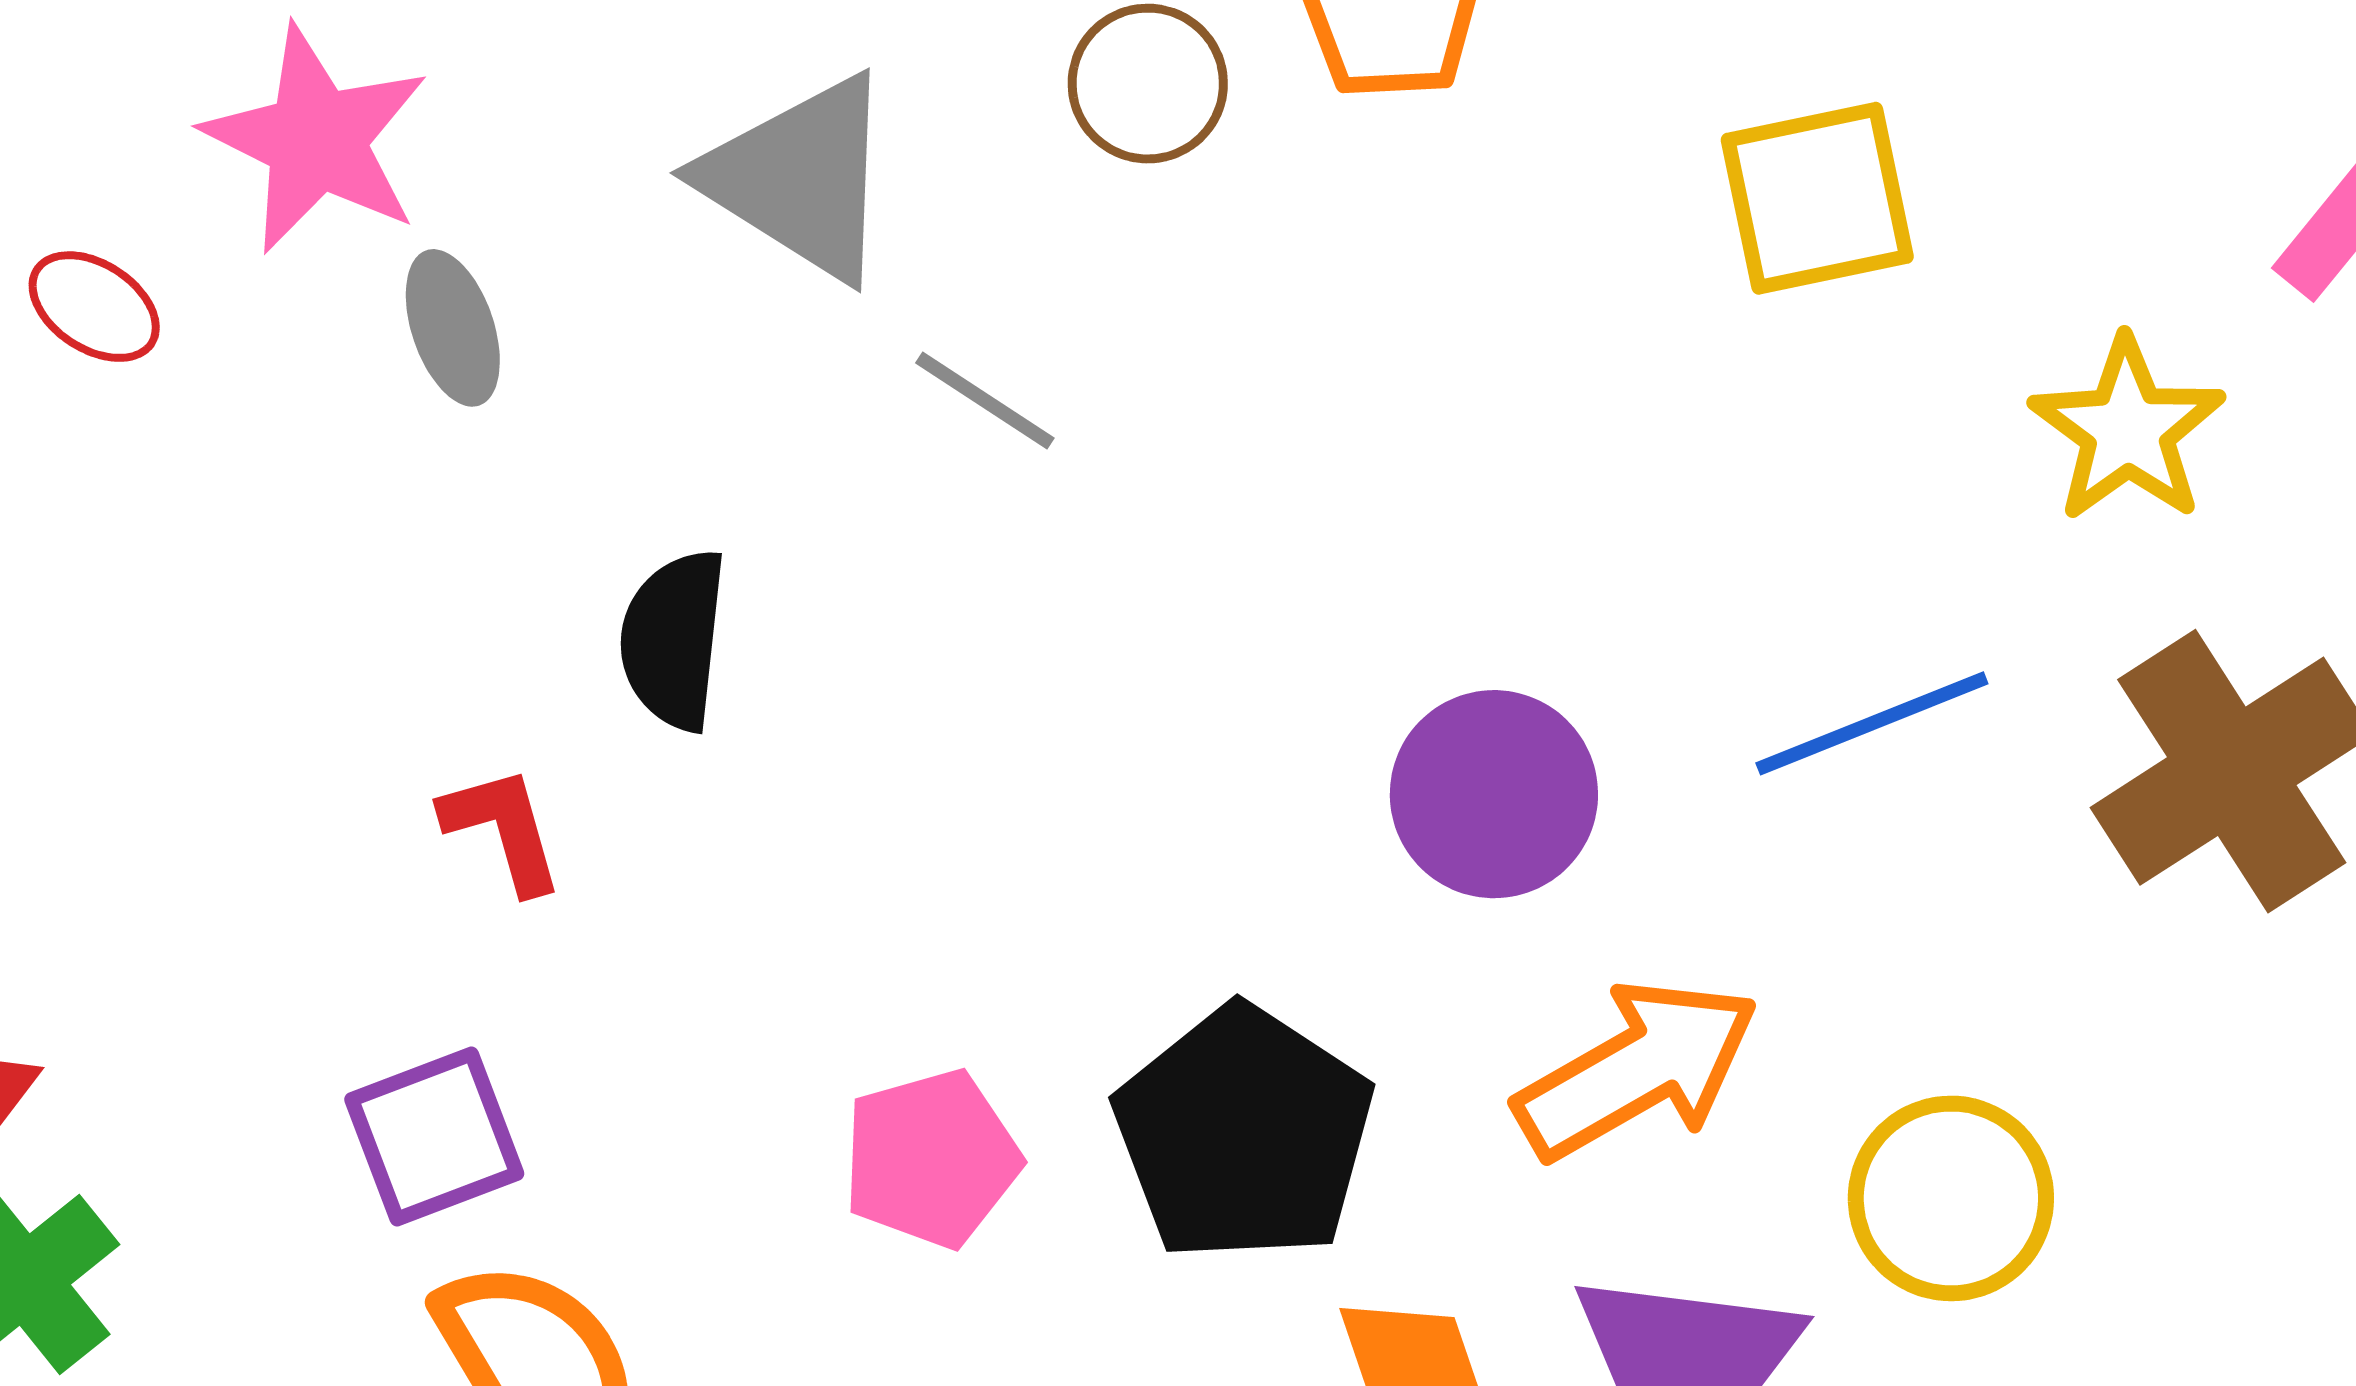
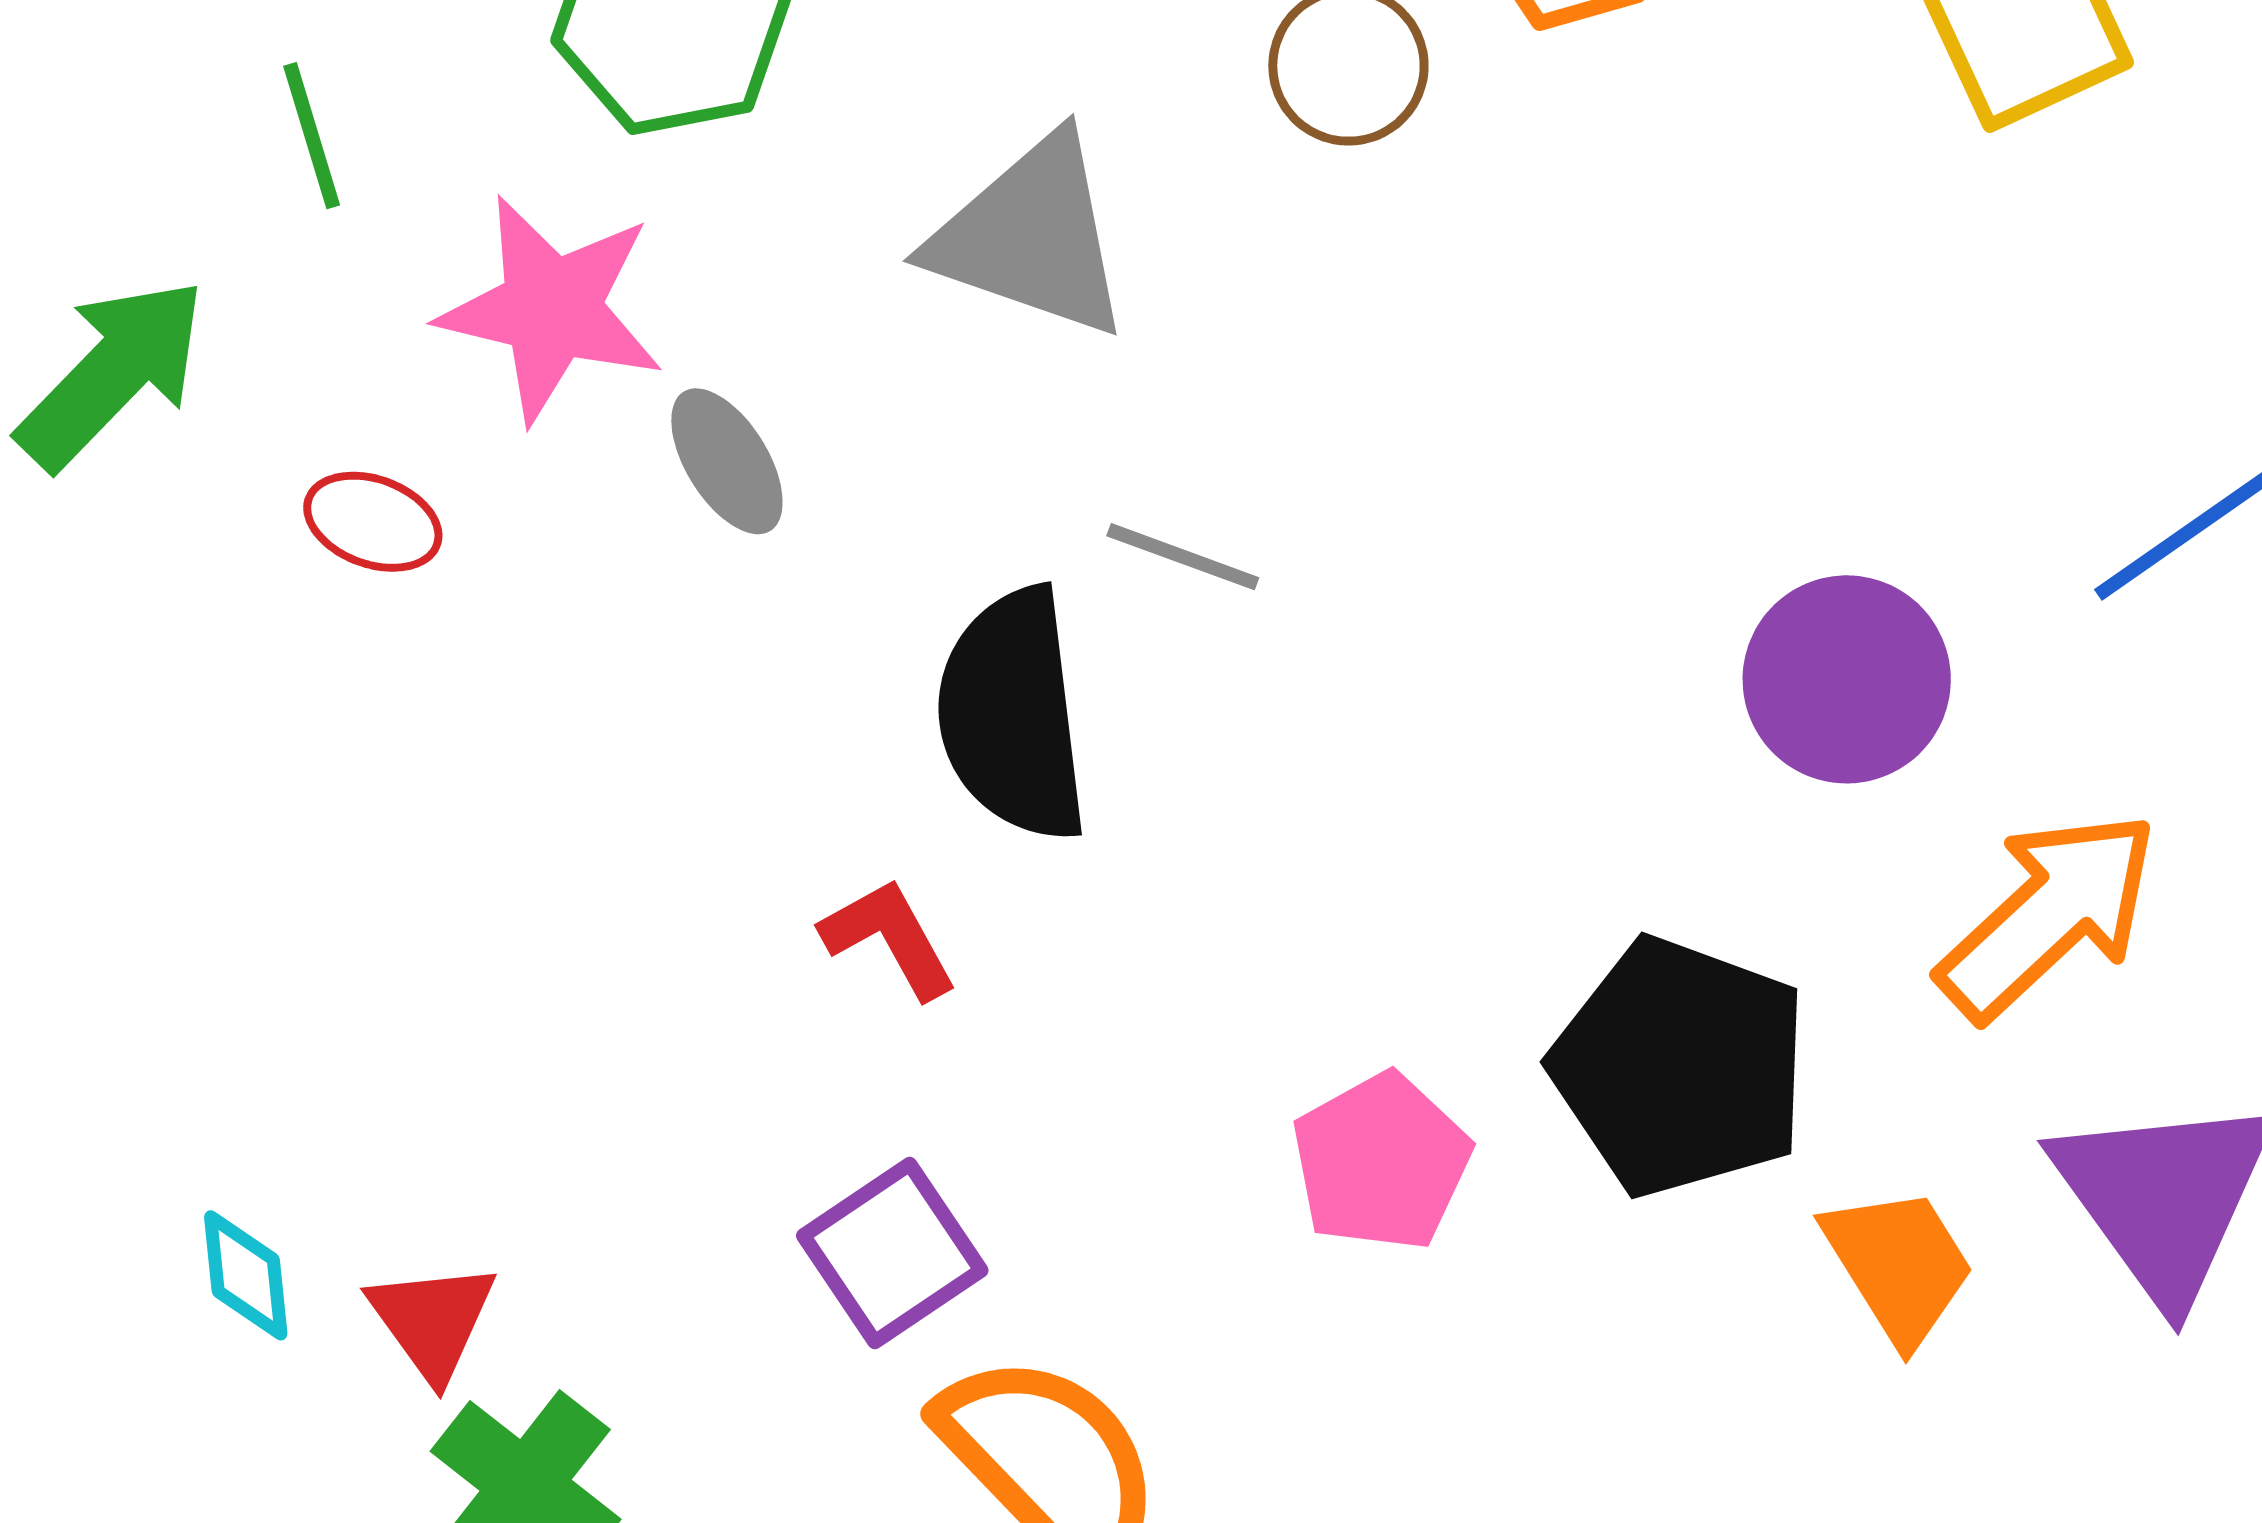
gray line: (985, 401) -> (1183, 557), moved
black semicircle: (674, 640) -> (1013, 715), size x1.4

